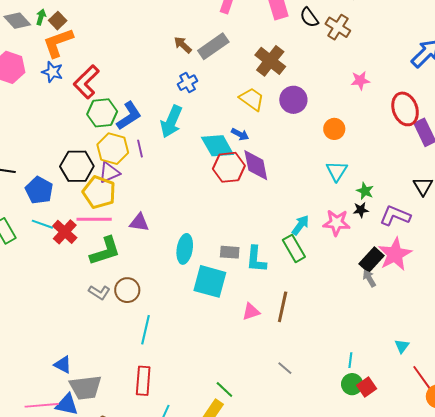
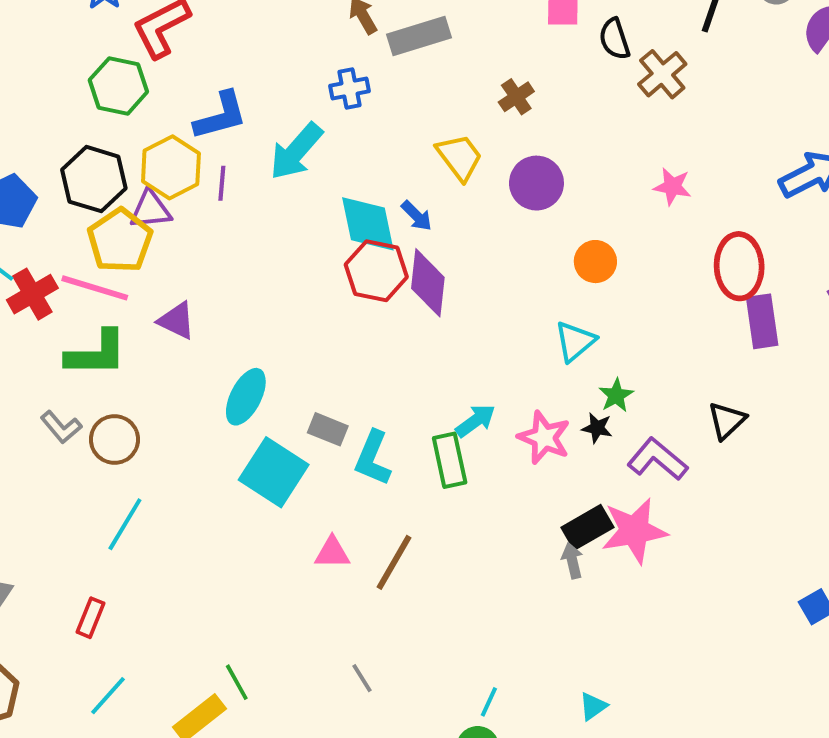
brown cross: (270, 61) -> (516, 97), size x0.6
green hexagon: (102, 113) -> (118, 86), moved
red rectangle: (143, 381) -> (91, 618), size x0.7

